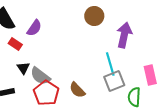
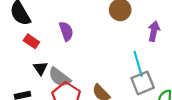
purple semicircle: (34, 28) -> (66, 31), moved, turned -54
purple arrow: (124, 35) -> (154, 31), size x0.7

